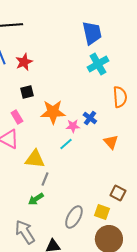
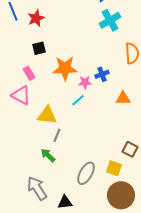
blue cross: (90, 118) -> (102, 74), turned 32
orange triangle: (111, 142) -> (123, 98), turned -49
green arrow: (36, 199) -> (48, 155), turned 77

